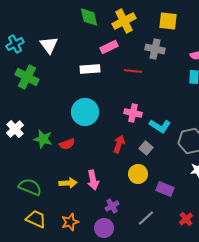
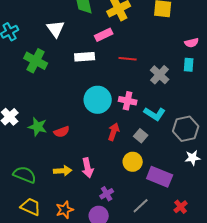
white triangle: (49, 45) -> (56, 29), moved
gray cross: (155, 49) -> (160, 75), moved, turned 30
green cross: (27, 77) -> (36, 61), moved
cyan circle: (85, 112) -> (98, 100), moved
purple rectangle: (165, 189) -> (160, 177), size x1.4

